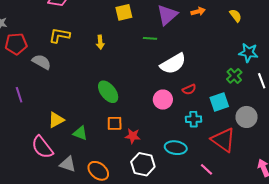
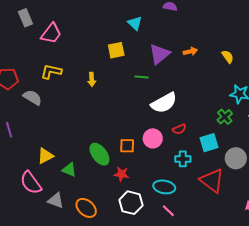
green ellipse: (108, 92) -> (99, 154), moved
orange square: (115, 123) -> (127, 146), moved
pink line: (206, 169) -> (168, 211), moved

